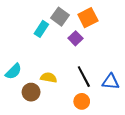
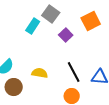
orange square: (88, 18) -> (91, 21), moved
brown circle: (31, 92) -> (14, 87), moved

